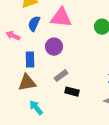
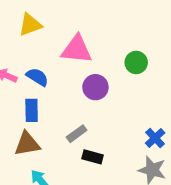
blue semicircle: (34, 24) -> (37, 77), moved, turned 98
purple circle: (54, 47) -> (95, 87), moved

